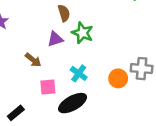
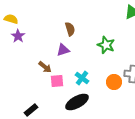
green star: (82, 33) -> (106, 45), moved
pink square: (48, 87) -> (57, 81), moved

